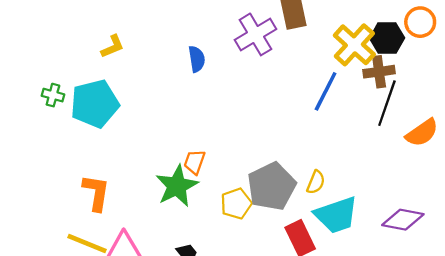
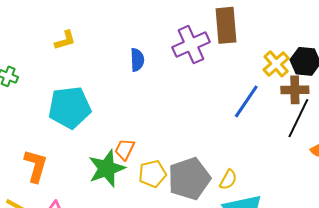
yellow cross: (354, 45) -> (276, 64), size x0.7
cyan pentagon: (95, 104) -> (70, 108), moved
yellow pentagon: (236, 204) -> (152, 174), moved

